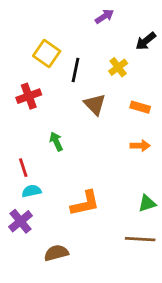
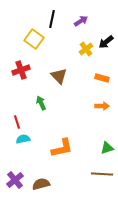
purple arrow: (104, 16) -> (81, 21), moved
black arrow: (146, 41) -> (106, 42), moved
black line: (76, 70) -> (52, 19), moved
brown triangle: (95, 104) -> (59, 76), moved
purple cross: (20, 221) -> (15, 180), moved

